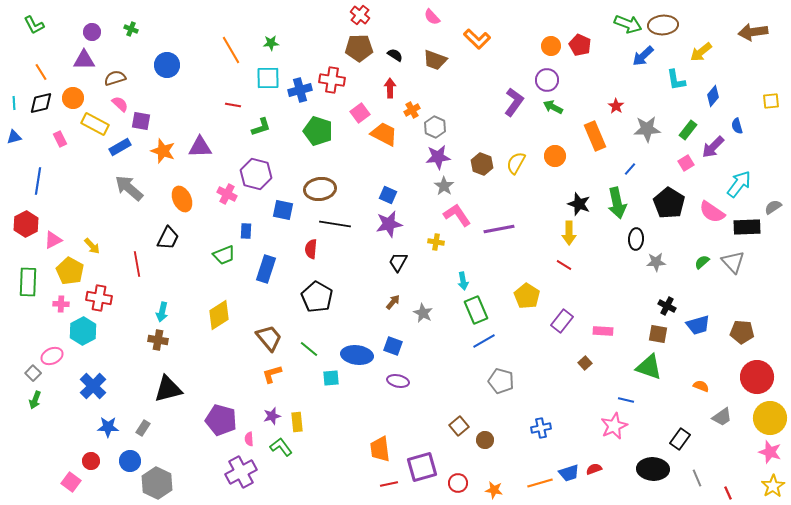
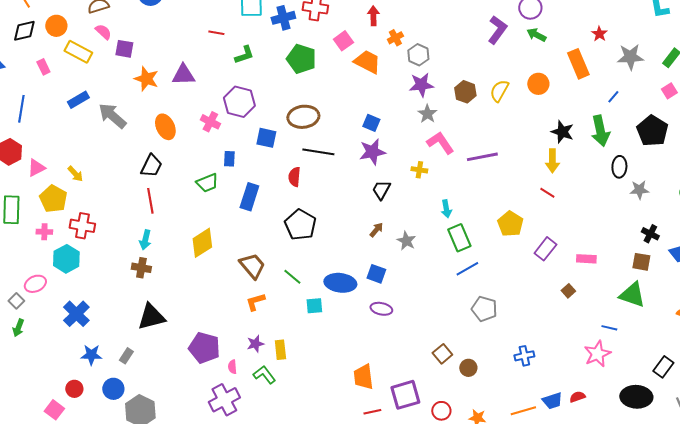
blue rectangle: (120, 147) -> (78, 100), moved
red line: (137, 264) -> (150, 201), moved

